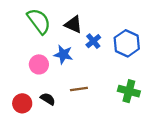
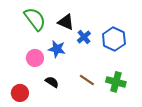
brown line: (79, 89) -> (87, 80), moved, turned 42
black semicircle: (48, 99) -> (52, 82), moved

